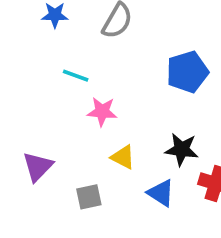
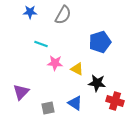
yellow triangle: (123, 157) -> (77, 69), moved
blue triangle: (161, 193) -> (75, 103), moved

